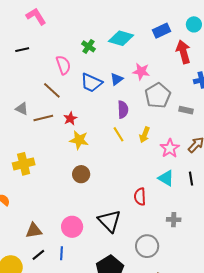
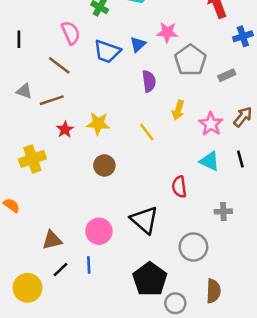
black line: (22, 50) -> (19, 39), moved, turned -72
gray rectangle: (186, 110) -> (227, 75), turned -32
red star: (70, 118) -> (65, 129), moved
yellow line: (118, 134) -> (147, 132), moved

